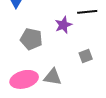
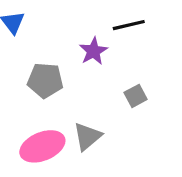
gray triangle: (53, 77) -> (87, 136), turned -42

